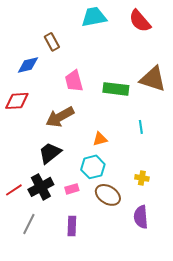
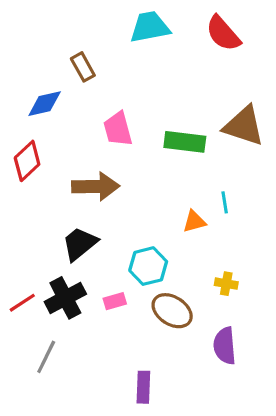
red diamond: (17, 101) -> (27, 161), turned -40
brown arrow: (60, 117) -> (96, 186), turned -152
orange triangle: (100, 139) -> (194, 221), moved
purple rectangle: (72, 226) -> (143, 387), moved

